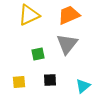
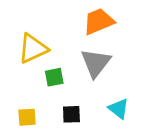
yellow triangle: (29, 15) -> (33, 49), moved
cyan triangle: (83, 86) -> (119, 109), moved, turned -42

